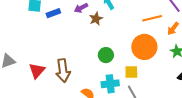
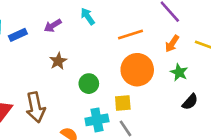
orange line: (152, 18) -> (131, 34), moved
brown star: (96, 19) -> (58, 61), moved

